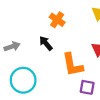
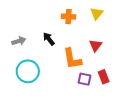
orange cross: (57, 20) -> (69, 17), moved, turned -32

